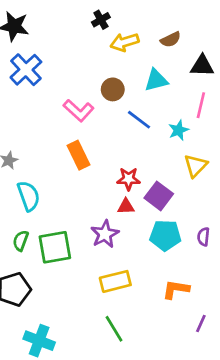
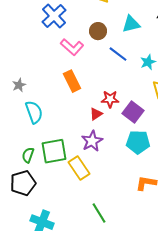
blue cross: (26, 70) -> (54, 16), moved
red triangle: (126, 206) -> (96, 114), moved, turned -32
green semicircle: (21, 241) -> (28, 155), moved
yellow rectangle: (115, 281) -> (79, 168), moved, turned 70

